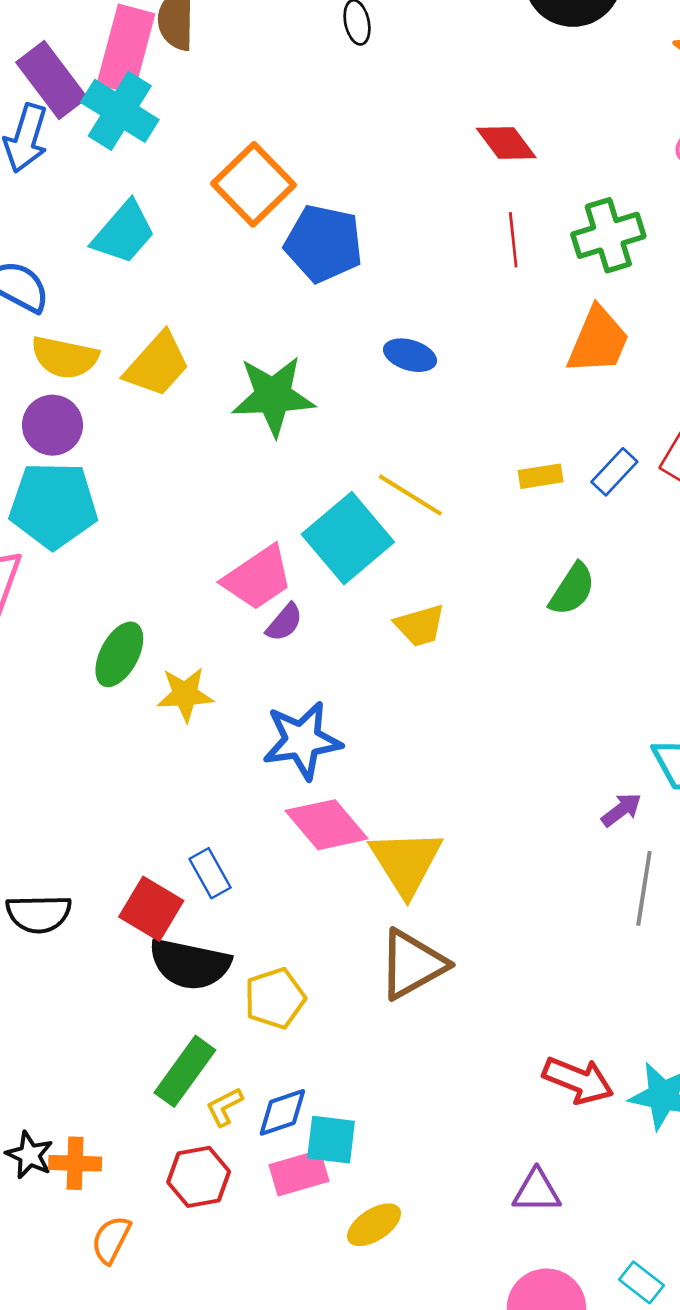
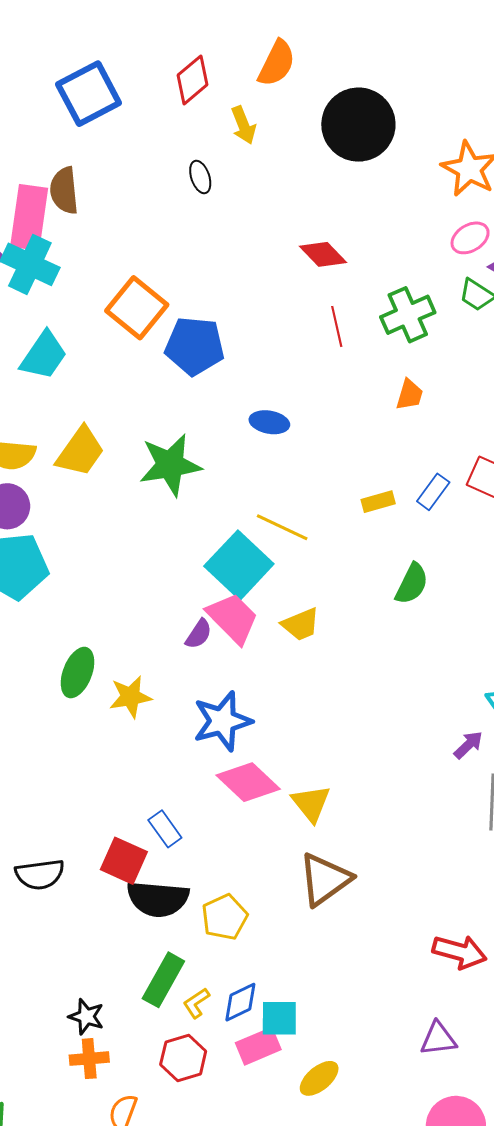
orange trapezoid: (598, 341) -> (409, 395), size x0.6
pink trapezoid: (258, 578) -> (233, 618), moved, turned -94
yellow triangle: (406, 862) -> (311, 803), size x0.7
black star: (29, 1155) -> (86, 1017), moved

